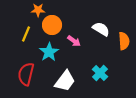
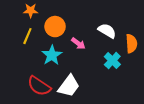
orange star: (38, 10) -> (31, 11), moved
cyan cross: (100, 73) -> (112, 60), moved
red semicircle: (26, 74) -> (39, 86), moved, turned -70

